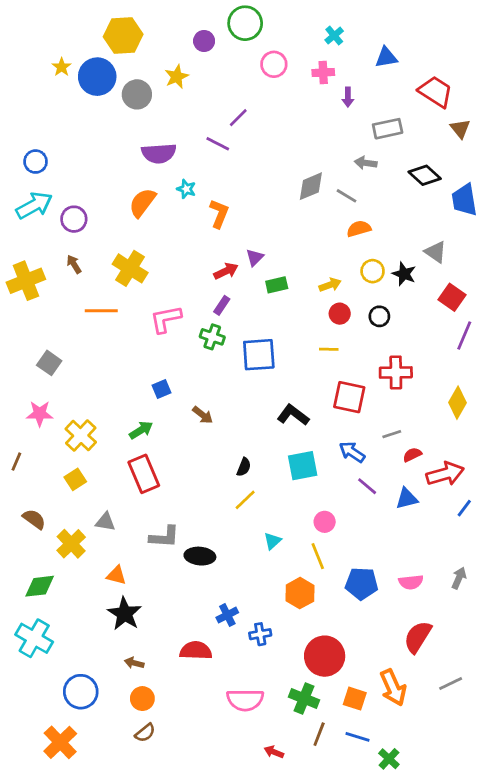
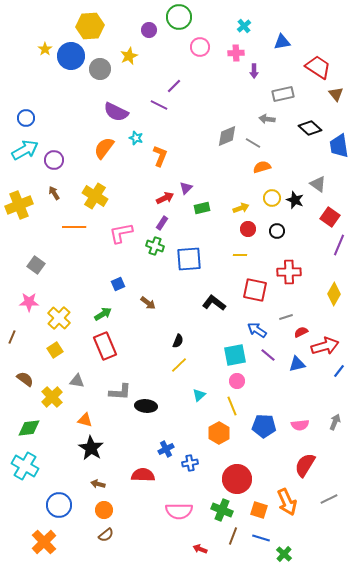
purple semicircle: (159, 153) -> (116, 112), turned 30
cyan square: (303, 466) -> (235, 355), moved

